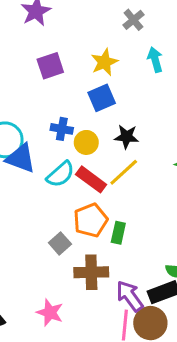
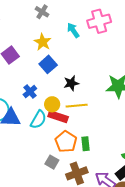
gray cross: (134, 20) -> (42, 12), moved
blue cross: (62, 129) -> (30, 92), turned -32
yellow circle: (86, 142) -> (52, 104), moved
yellow line: (124, 172) -> (77, 106), turned 55

